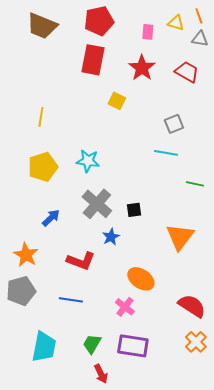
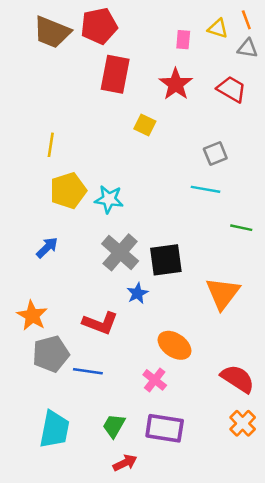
red pentagon: (99, 21) -> (99, 26), moved
yellow pentagon: (43, 167) -> (68, 191), moved
black square: (134, 210) -> (166, 260), size x1.8
blue arrow: (51, 218) -> (47, 248), moved
gray pentagon: (21, 291) -> (51, 354), moved
red arrow: (101, 374) -> (125, 463), turned -90

